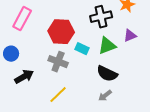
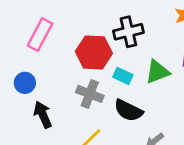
black cross: (101, 17) -> (128, 32), moved
black semicircle: (107, 74) -> (128, 110), moved
black arrow: (24, 77) -> (43, 115), turned -84

